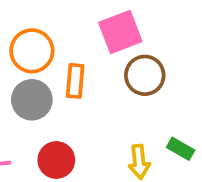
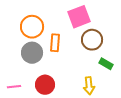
green rectangle: (181, 149) -> (106, 64), moved

